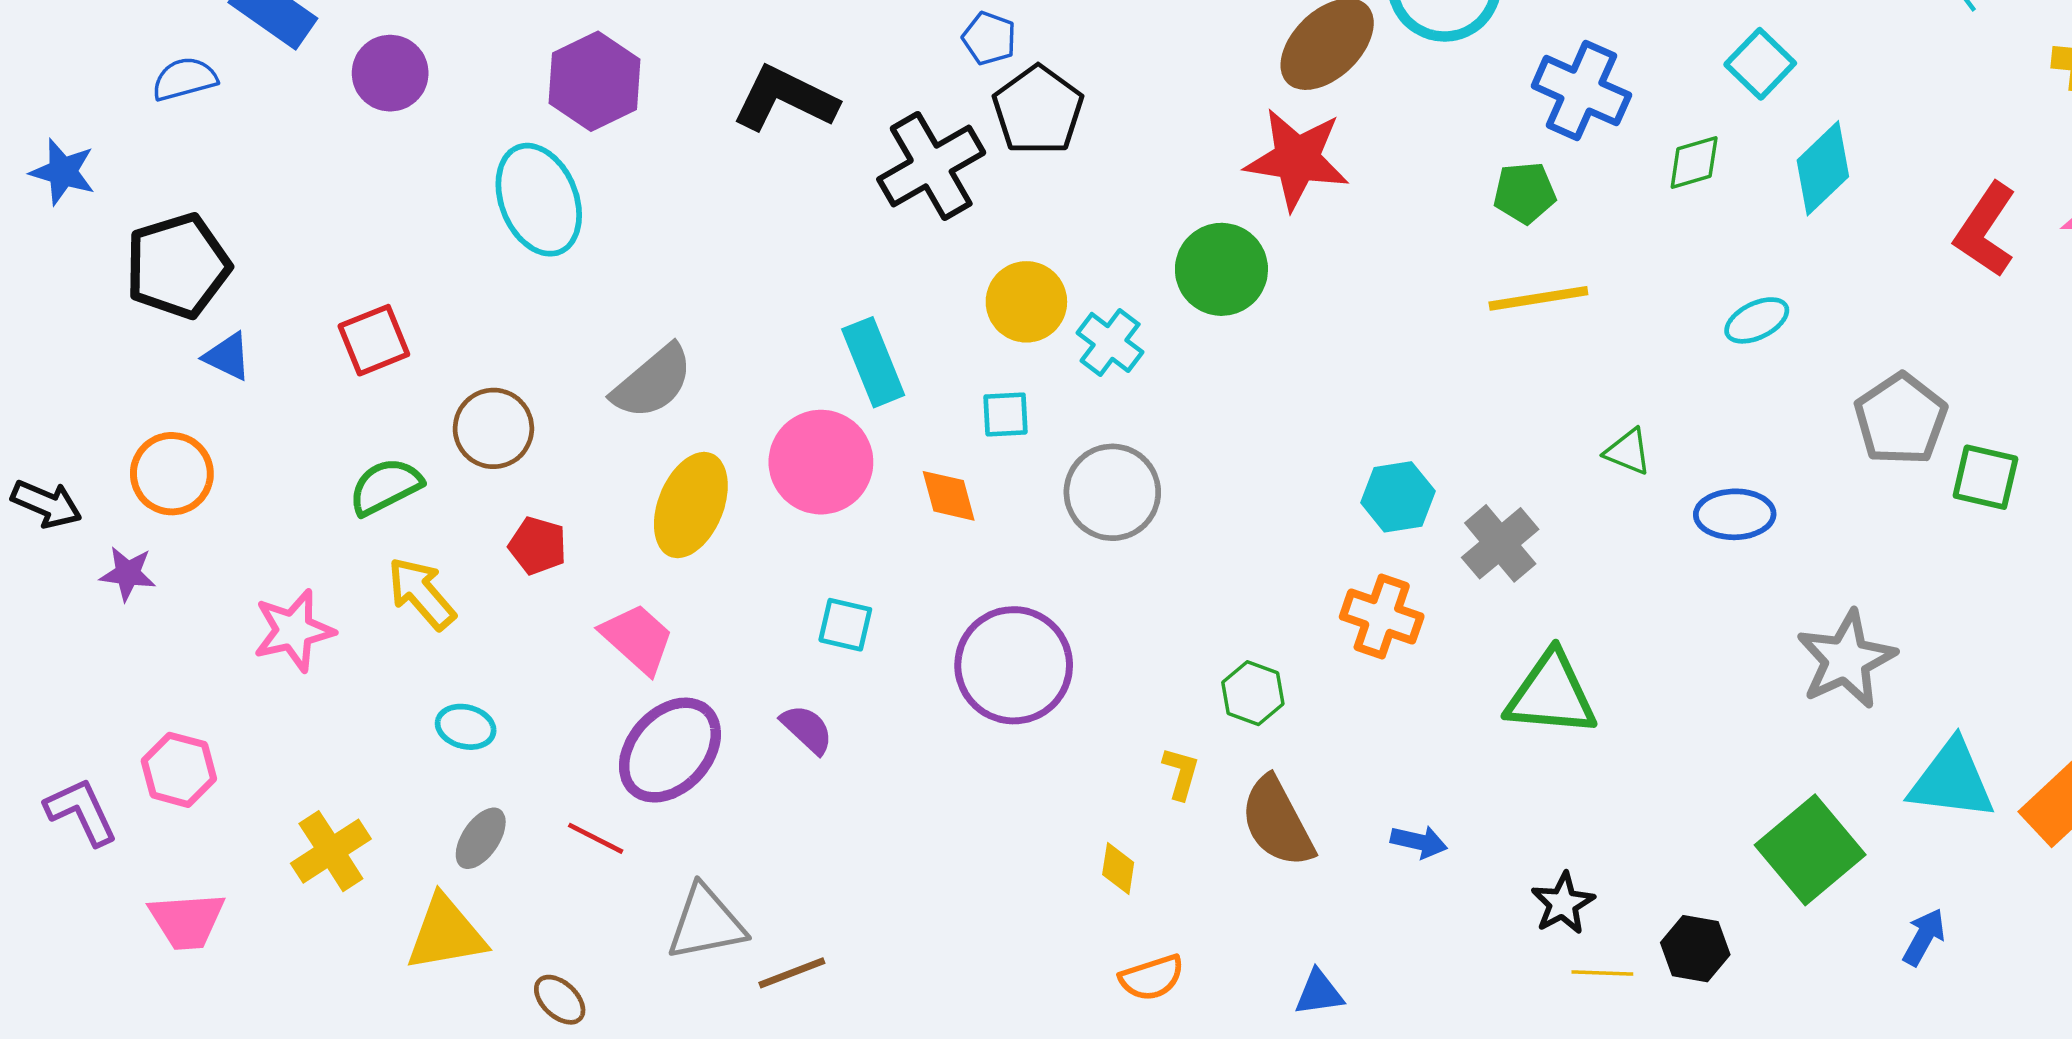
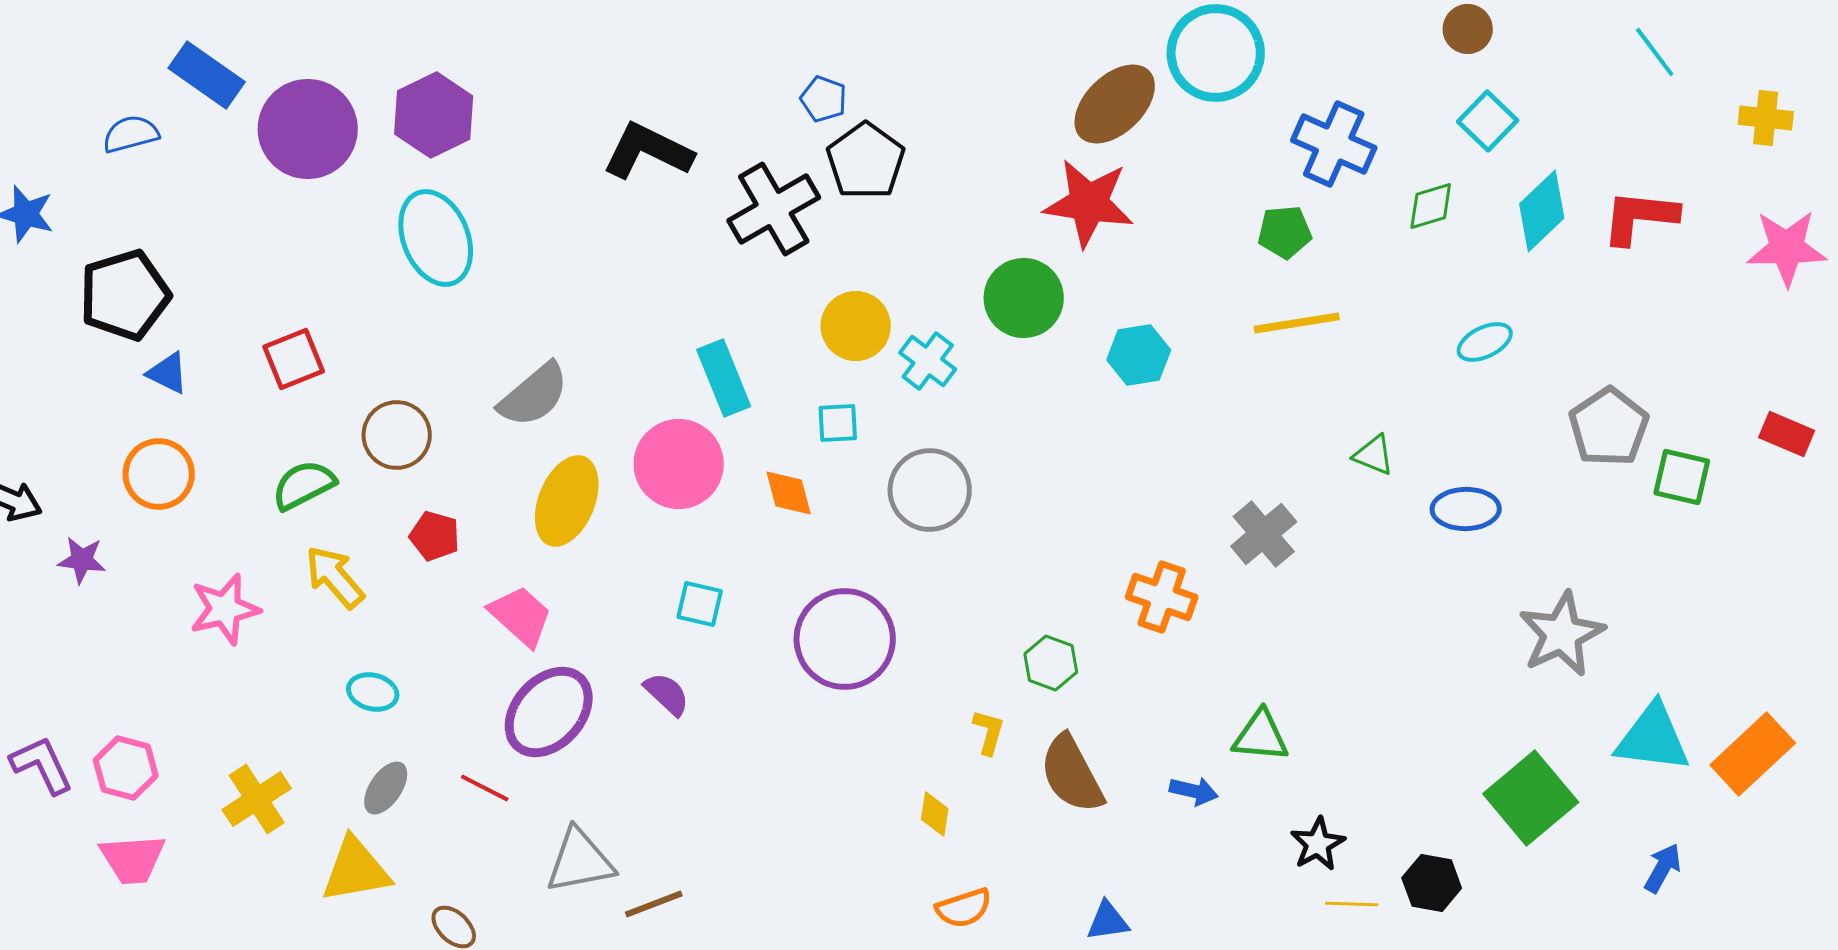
purple circle: (390, 73) -> (308, 129), size x1.5
purple hexagon: (594, 81) -> (434, 115), moved
red L-shape: (1985, 230) -> (1640, 217), moved, turned 62
orange circle: (172, 474) -> (159, 474), moved
cyan hexagon: (1398, 497) -> (1139, 355), moved
green triangle: (1551, 694) -> (1261, 736), moved, size x0.7
pink hexagon: (179, 770) -> (126, 768), moved
blue arrow: (1924, 937) -> (1663, 868), moved

